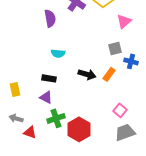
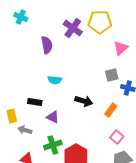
orange rectangle: (109, 74) -> (111, 110), moved
black rectangle: (49, 78) -> (35, 102), moved
purple triangle: (46, 97) -> (53, 117), moved
gray arrow: (16, 118) -> (25, 130), moved

